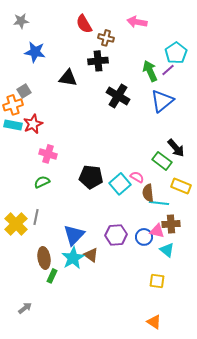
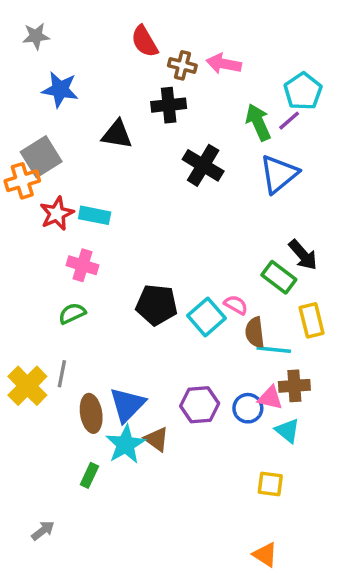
pink arrow: (137, 22) -> (224, 64), moved
gray square: (24, 91) -> (41, 157), size x1.6
cyan rectangle: (13, 125) -> (95, 215), moved
yellow rectangle: (181, 186) -> (312, 320), turned 54
brown ellipse: (44, 258) -> (91, 413), moved

